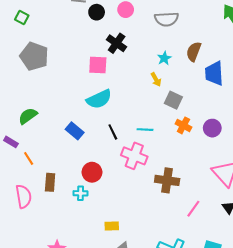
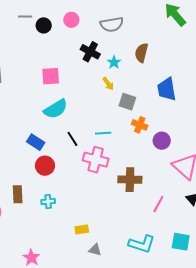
black cross: (117, 43) -> (90, 52), moved
blue trapezoid: (214, 73) -> (167, 89), moved
purple circle: (212, 128) -> (162, 141), moved
red circle: (92, 172) -> (45, 166), moved

